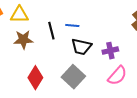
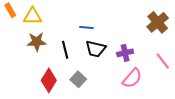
black line: (51, 31) -> (65, 50), moved
gray square: (73, 77) -> (78, 79), moved, size x0.7

